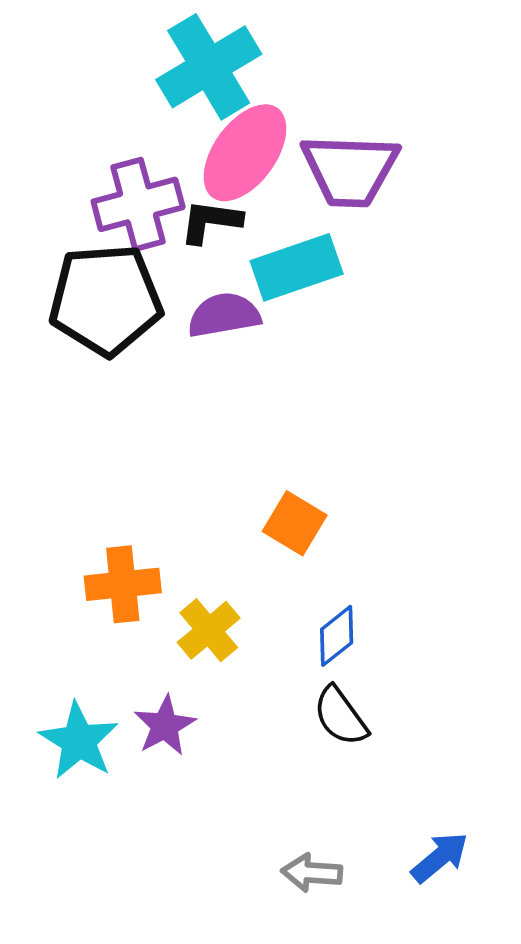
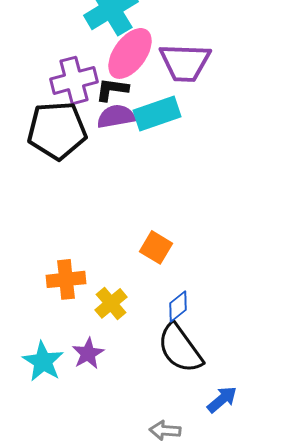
purple semicircle: (224, 315) -> (116, 116), moved
black semicircle: (340, 716) -> (180, 348), size x1.6
blue arrow: (440, 857) -> (222, 399), moved

